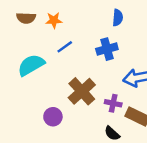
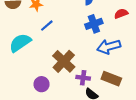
blue cross: (107, 49) -> (94, 24), moved
purple cross: (113, 103) -> (83, 78), moved

